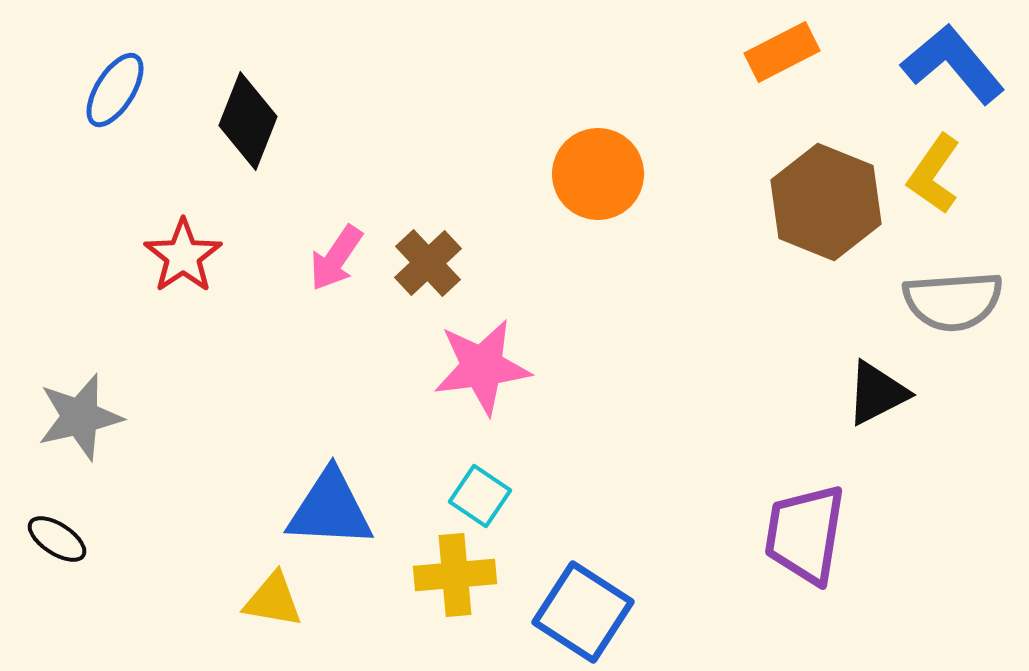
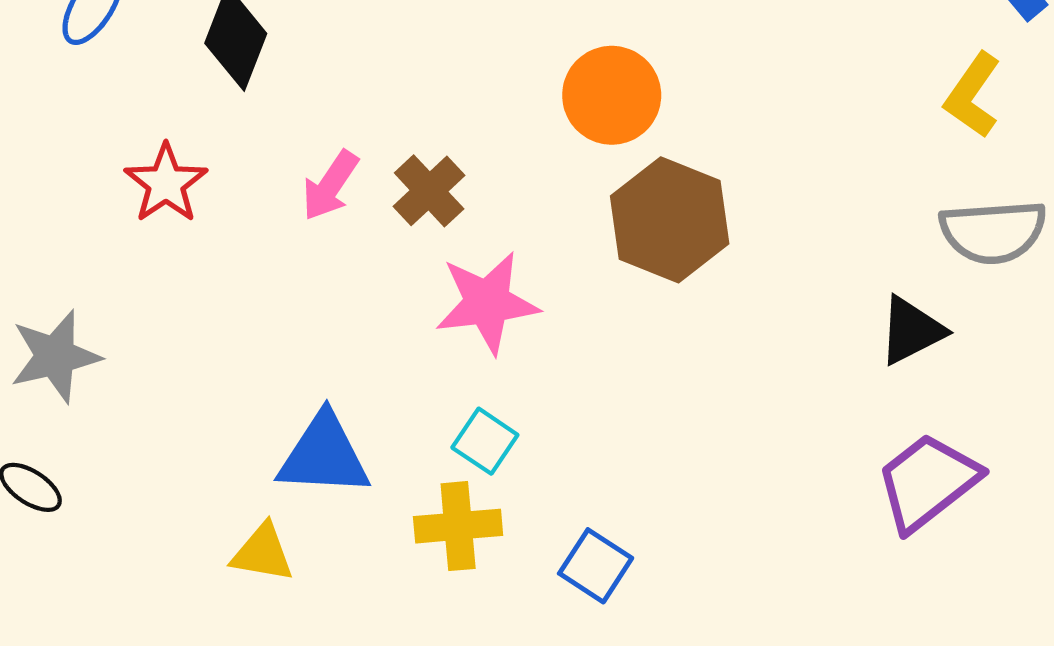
brown hexagon: (826, 202) -> (670, 220), moved
purple trapezoid: (805, 534) -> (928, 482), moved, turned 43
blue square: (583, 612) -> (596, 566), size x0.7

